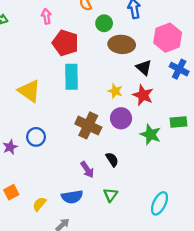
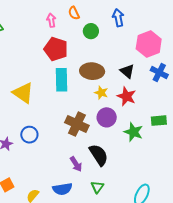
pink arrow: (46, 16) -> (51, 20), moved
brown ellipse: (122, 44) -> (92, 71), moved
black semicircle: (112, 160) -> (99, 155), size x1.6

